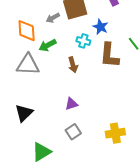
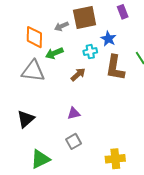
cyan cross: (83, 41) -> (90, 52), turned -32
brown arrow: (73, 65) -> (78, 74), turned -119
yellow cross: (115, 133) -> (115, 159), moved

